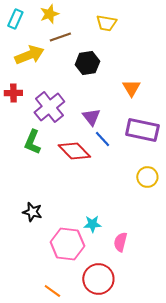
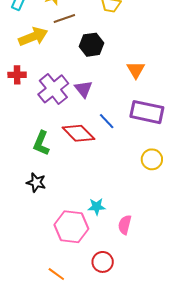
purple triangle: (91, 117) -> (83, 89), moved
green L-shape: (32, 142) -> (41, 143), moved
black star: (32, 212) -> (36, 182), moved
red circle: (98, 279) -> (103, 262), size x0.7

